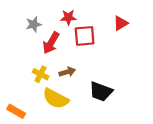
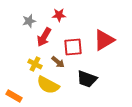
red triangle: (121, 23) -> (104, 40), moved, size x1.6
red square: (85, 36) -> (73, 47), moved
brown arrow: (67, 72) -> (58, 62), turned 56

